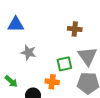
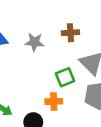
gray star: (28, 53) -> (34, 42), moved

